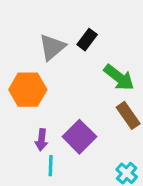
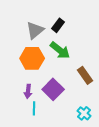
green arrow: (119, 77) -> (60, 50), moved
orange hexagon: (28, 90) -> (32, 58), moved

